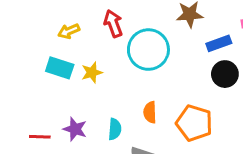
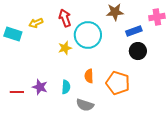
cyan rectangle: (60, 68) -> (13, 34), moved
yellow star: (92, 72) -> (65, 48), moved

